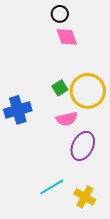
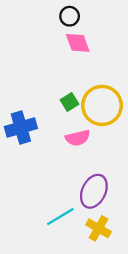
purple ellipse: (83, 146) -> (94, 191), moved

